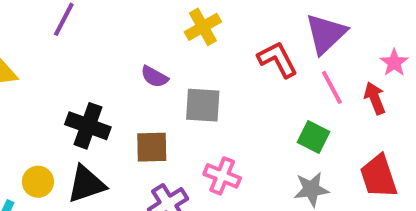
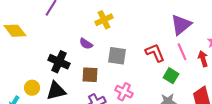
yellow cross: (203, 27) -> (104, 20), moved
red L-shape: (278, 59) -> (155, 53), moved
purple semicircle: (154, 77) -> (86, 44), moved

